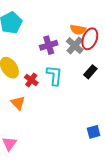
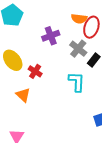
gray cross: (75, 46) -> (78, 49), moved
cyan L-shape: (54, 75) -> (77, 82), moved

